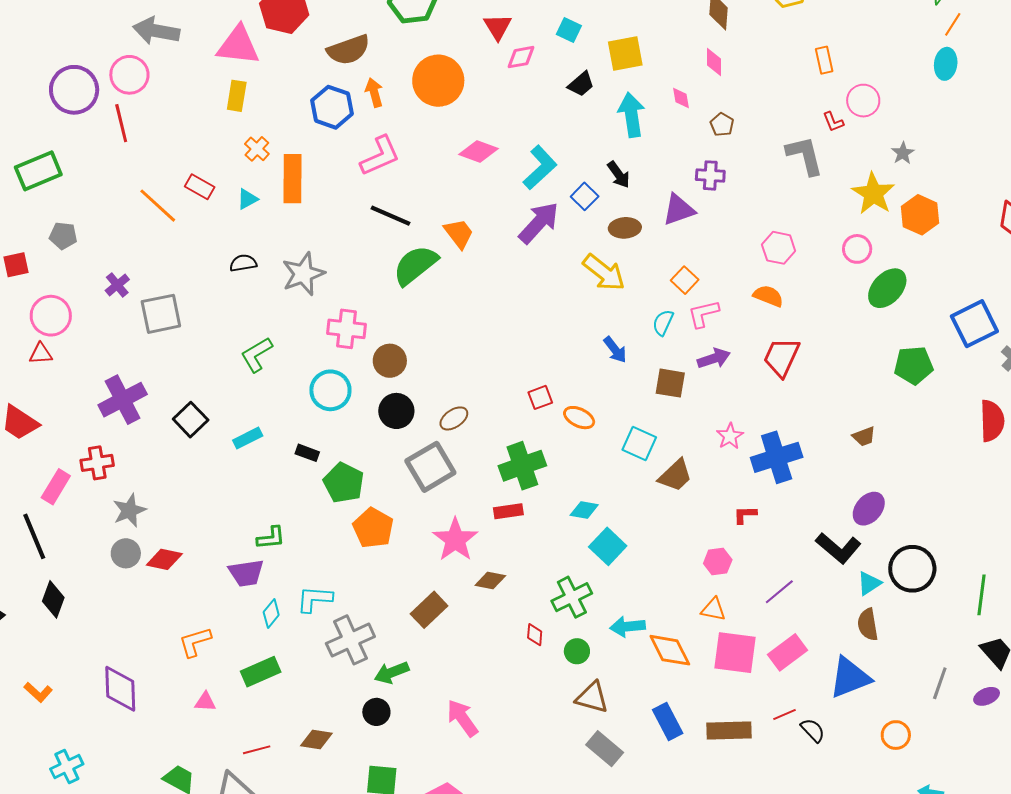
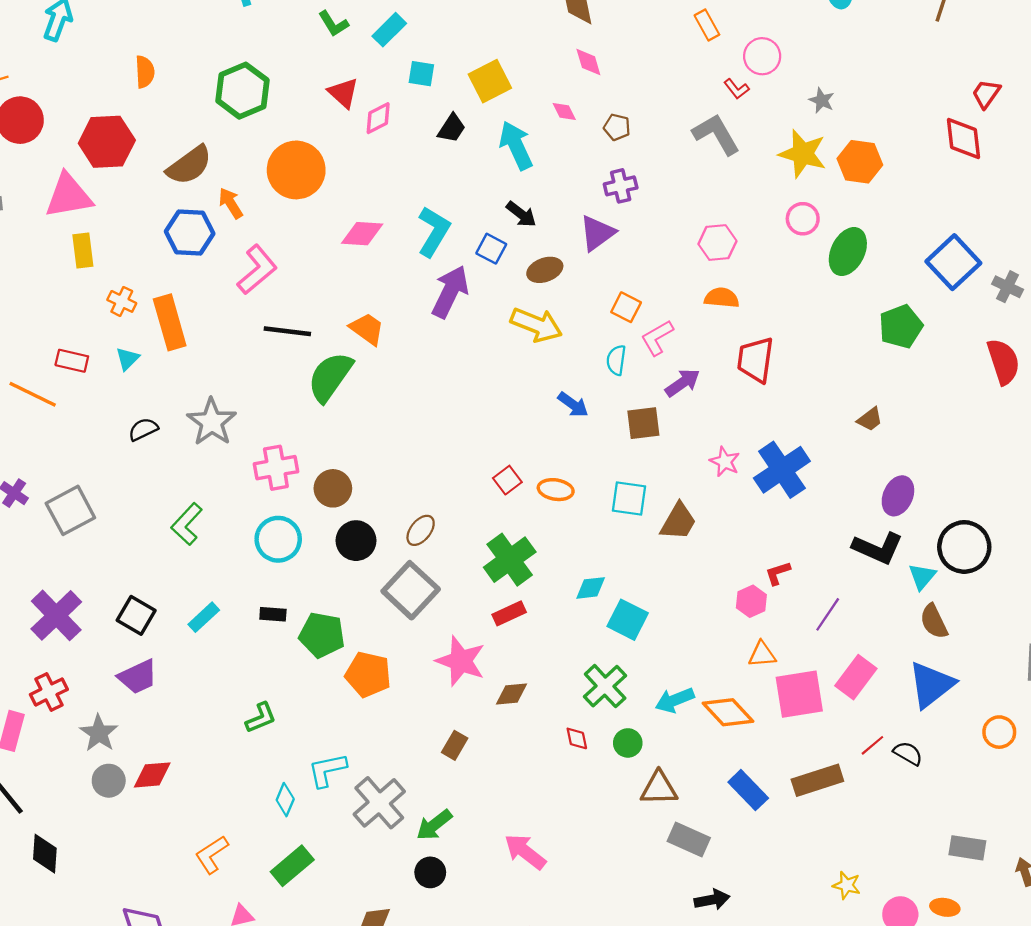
red L-shape: (745, 515) -> (778, 573), moved
purple trapezoid: (246, 573) -> (138, 677), moved
brown rectangle: (429, 610) -> (455, 745), size x0.7

